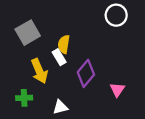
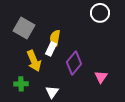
gray square: (28, 33) -> (24, 28), turned -30
white rectangle: (59, 57) -> (51, 49), turned 56
white triangle: (60, 107) -> (52, 92), turned -40

